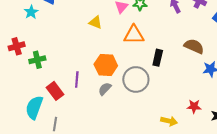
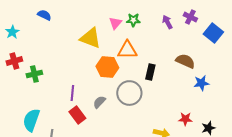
cyan star: (31, 12) -> (12, 32), moved
yellow triangle: (95, 22) -> (90, 38), size x1.6
orange hexagon: (106, 65) -> (107, 67), moved
red rectangle: (55, 91) -> (77, 115), moved

